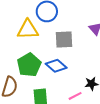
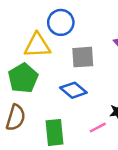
green pentagon: (29, 65) -> (23, 78), moved

